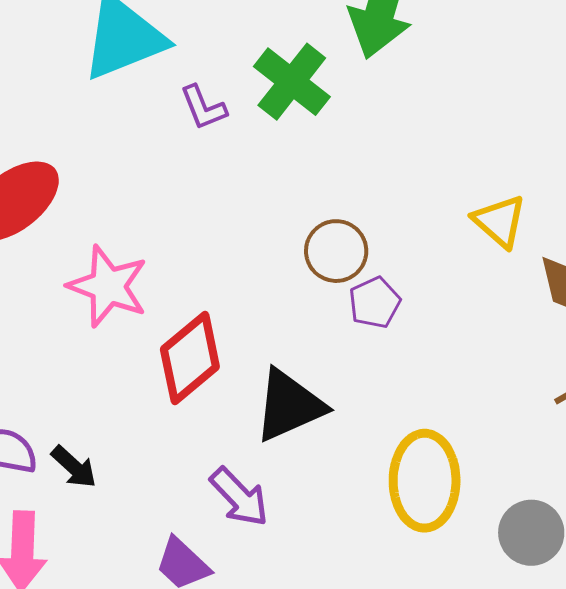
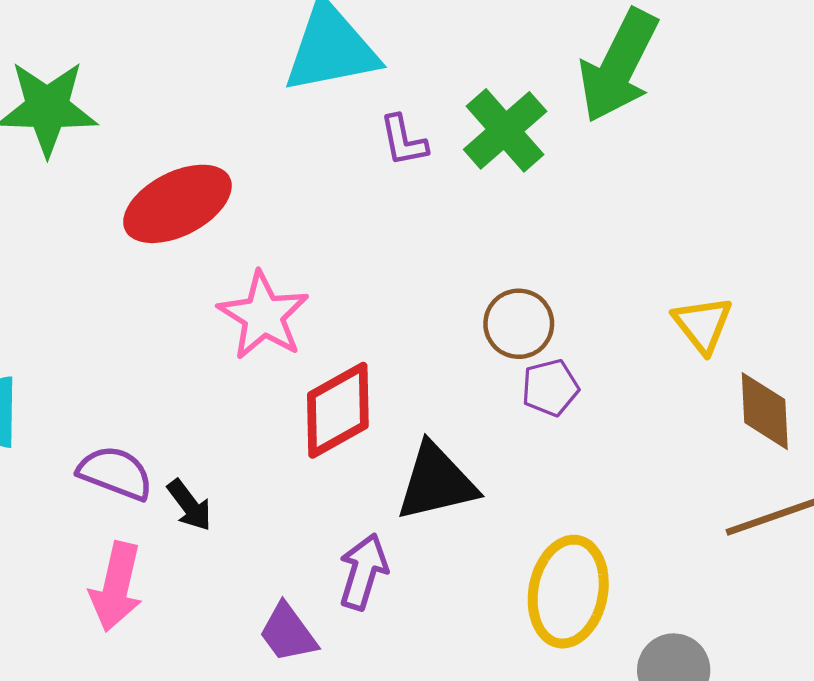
purple arrow: (239, 497) -> (363, 572), turned -130

